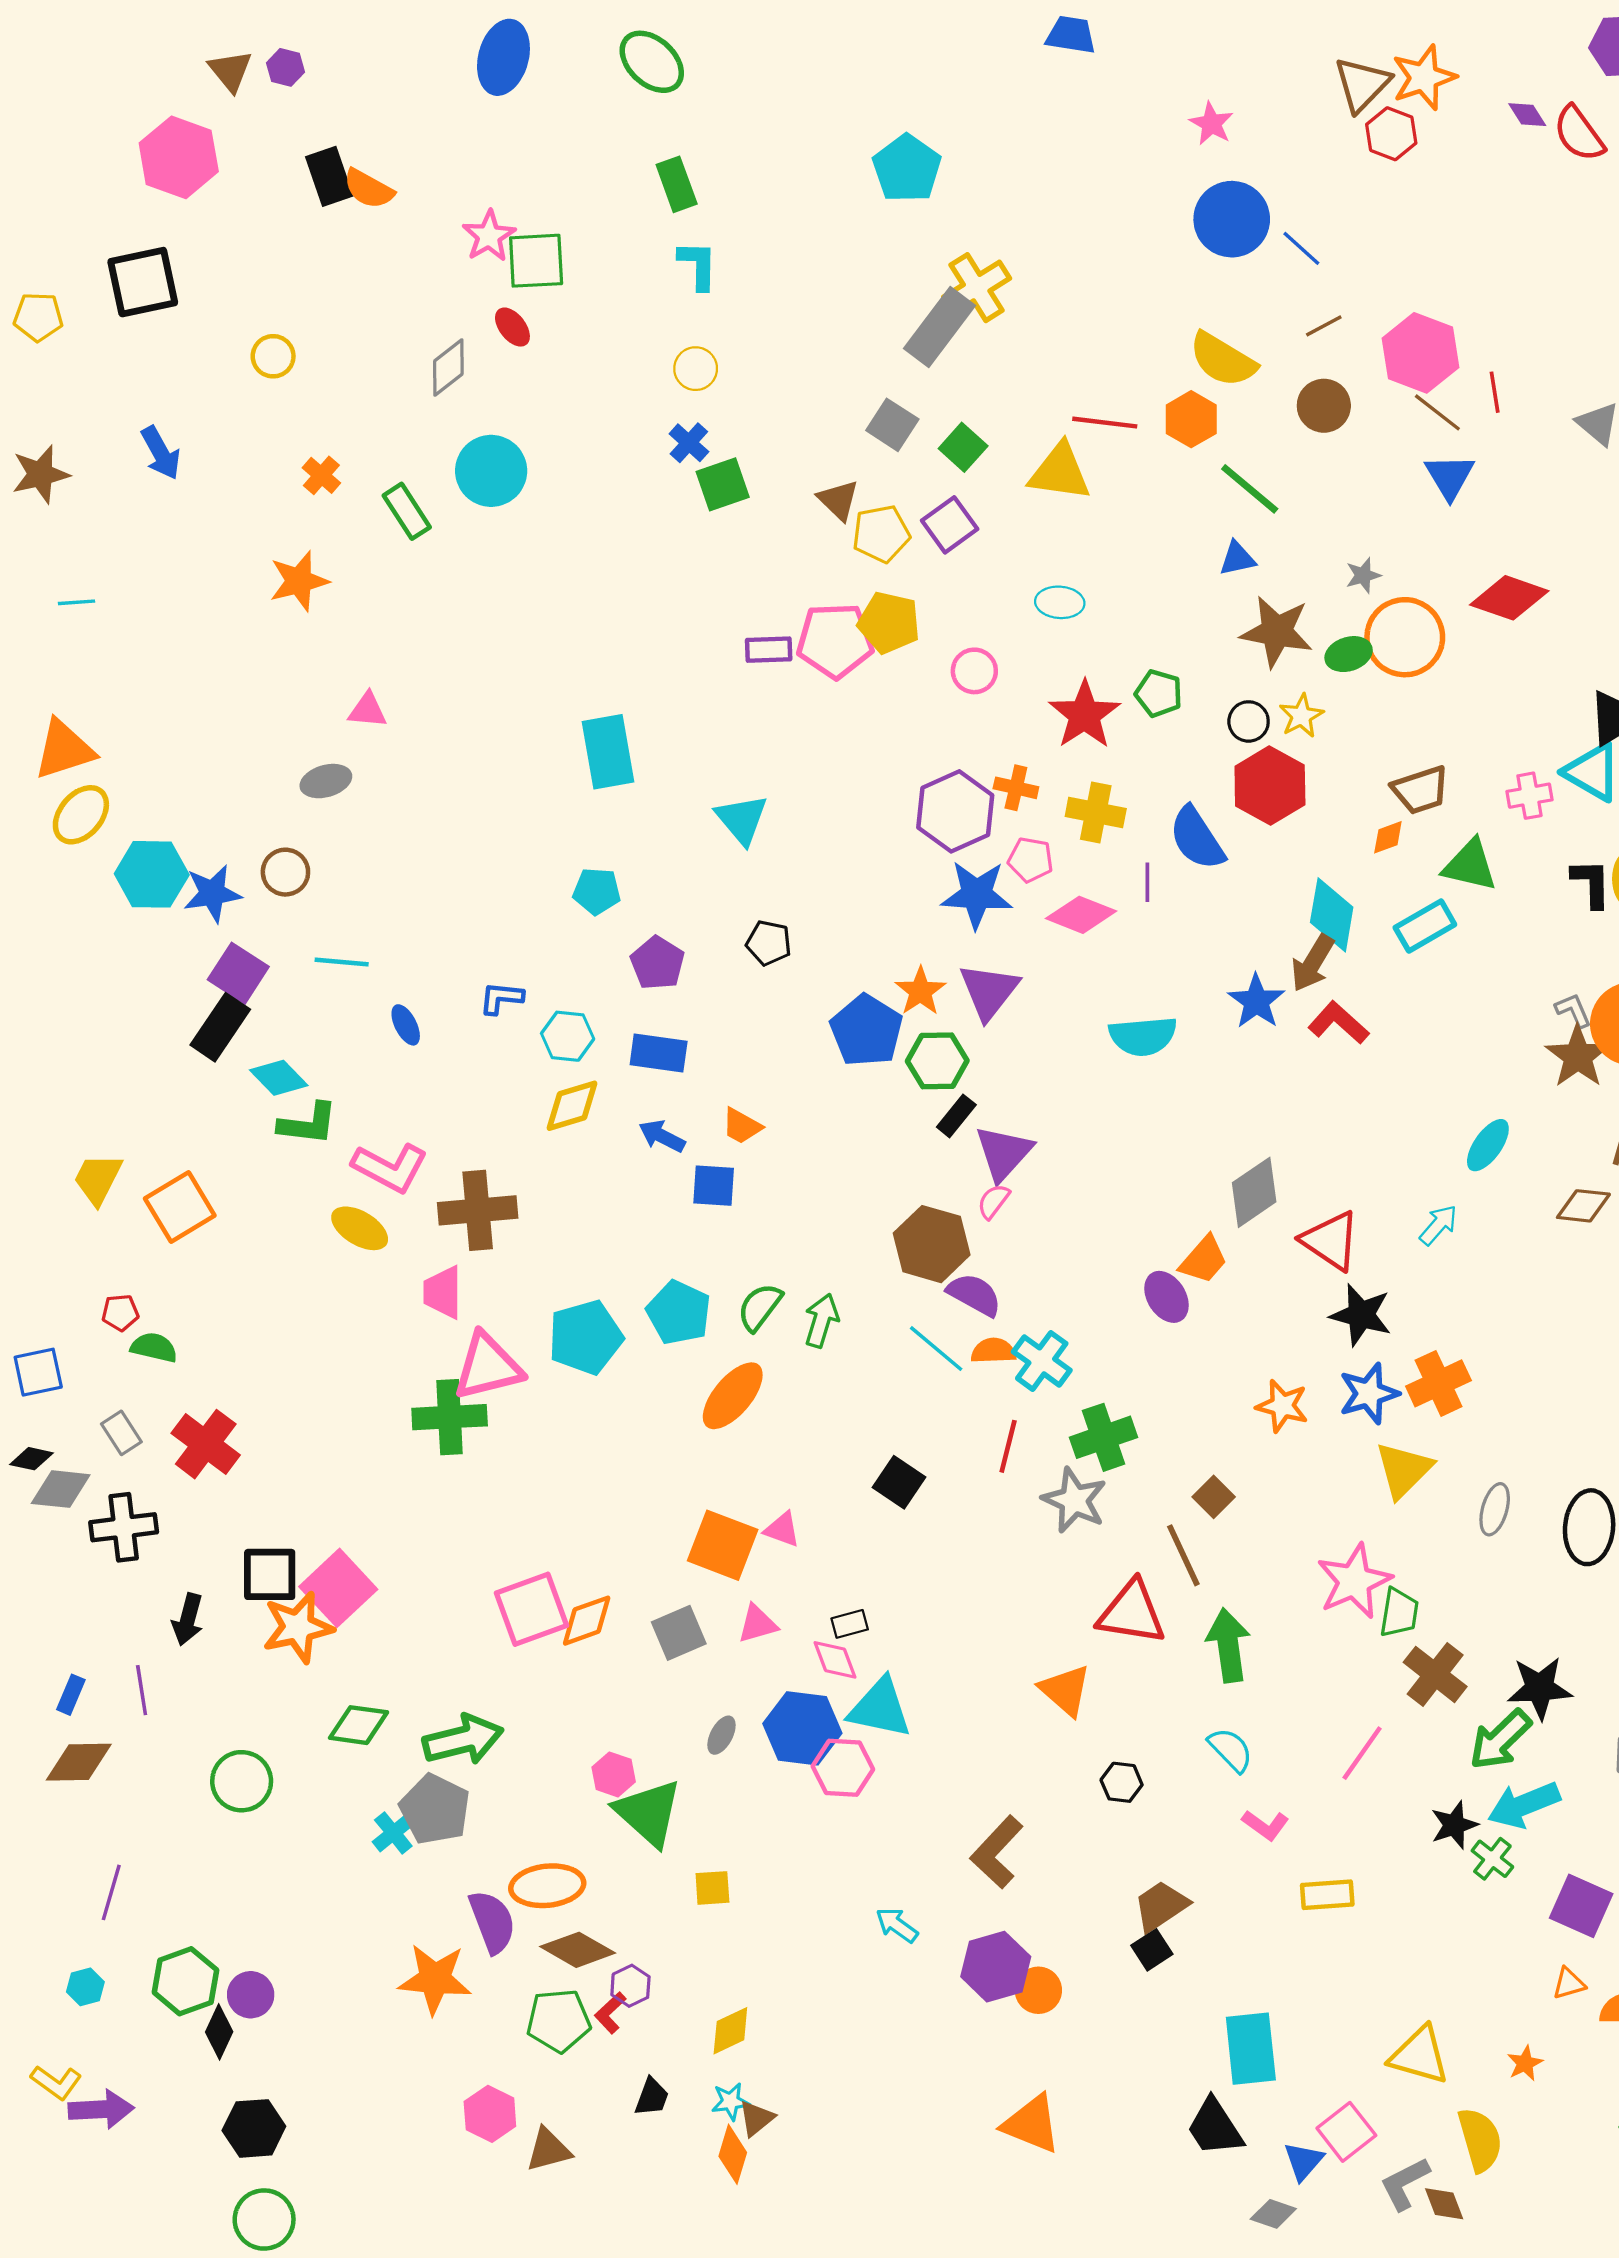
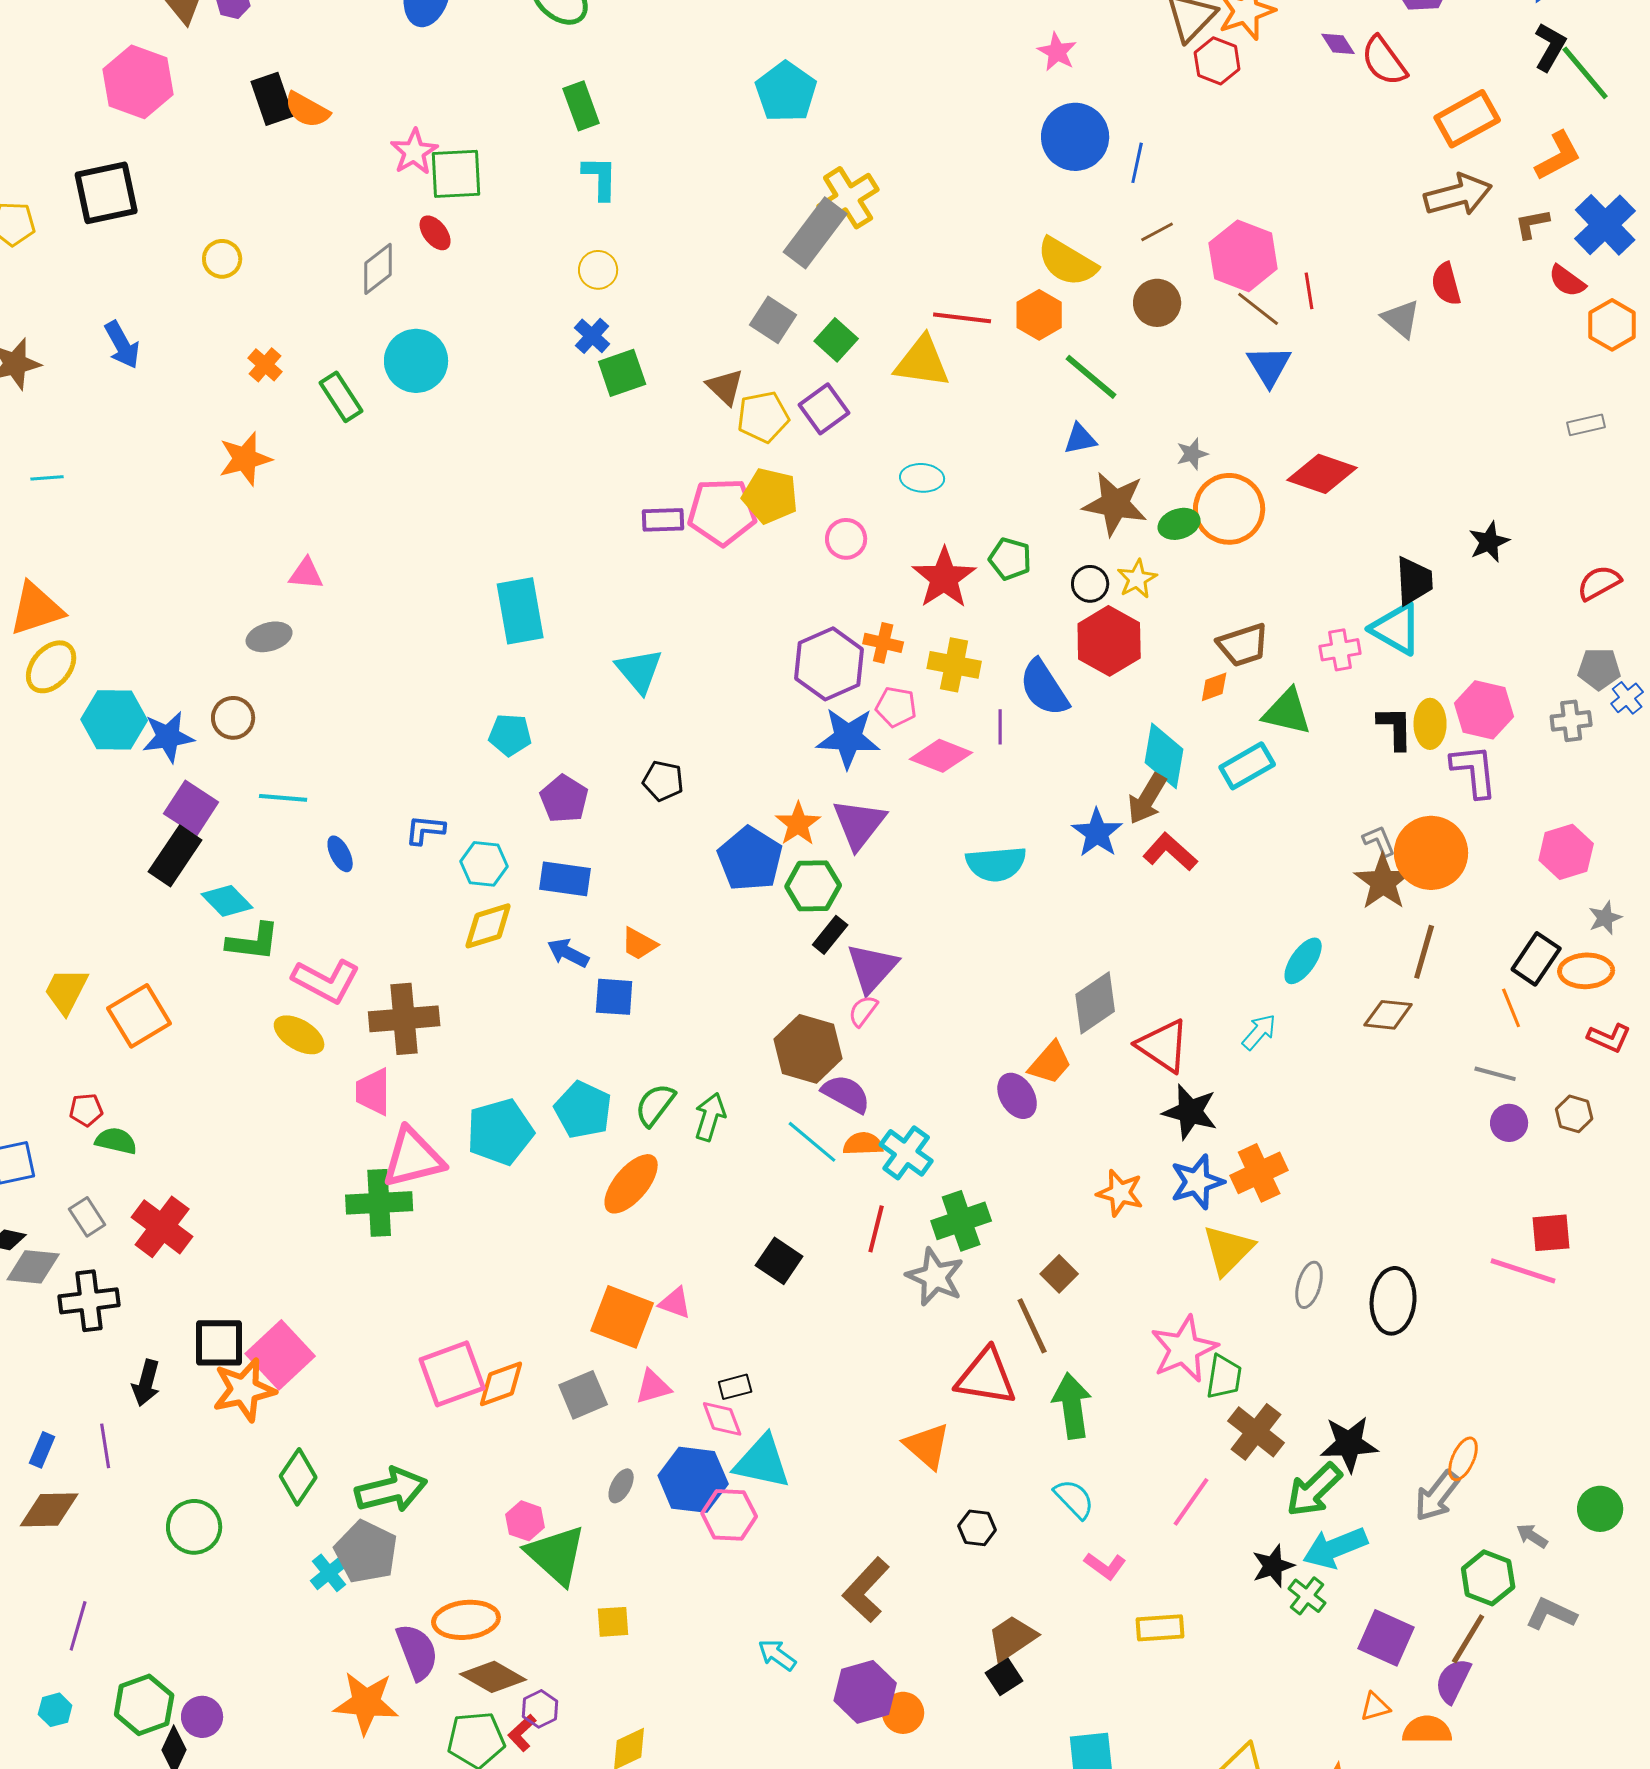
blue line: (1301, 248) -> (1137, 163), turned 60
green diamond: (358, 1725) -> (298, 1477), turned -64

